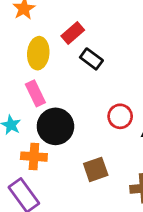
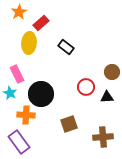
red rectangle: (73, 33) -> (41, 23), moved
pink rectangle: (35, 93) -> (17, 74), moved

